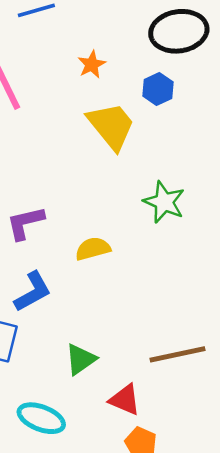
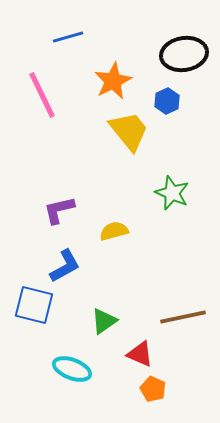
orange star: (92, 64) -> (113, 81), size x1.6

